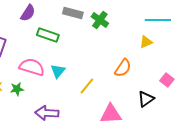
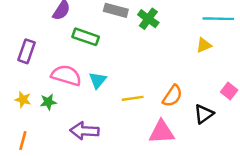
orange semicircle: (123, 68) -> (172, 96), moved
yellow line: (87, 86) -> (133, 98), turned 42

